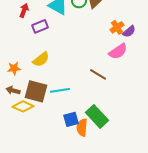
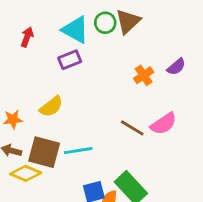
purple rectangle: (40, 26) -> (70, 60), moved
orange cross: (117, 27) -> (144, 75), moved
pink semicircle: (118, 51) -> (163, 124), moved

